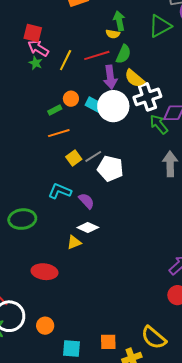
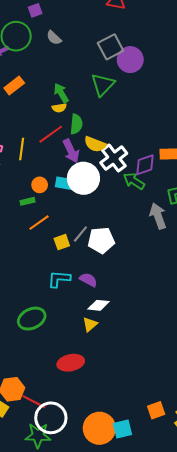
green rectangle: (55, 110) -> (28, 201), turned 32
yellow square: (74, 158) -> (62, 242), turned 35
orange circle: (45, 326) -> (99, 428), moved, size x1.8

